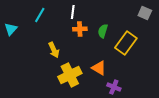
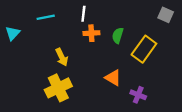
cyan line: (40, 15) -> (46, 17), turned 49
yellow cross: (70, 75) -> (58, 88), moved
purple cross: (114, 87) -> (138, 95), moved

